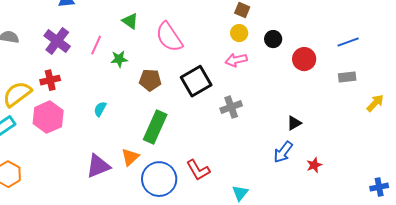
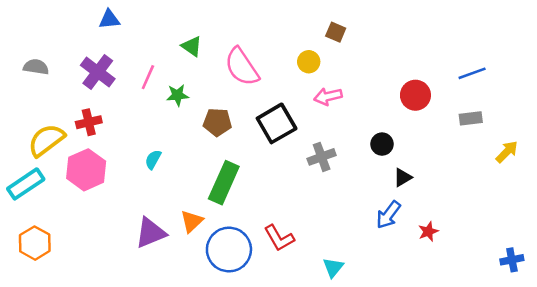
yellow circle: (239, 33) -> (309, 62), moved
black circle: (273, 39) -> (382, 144), moved

